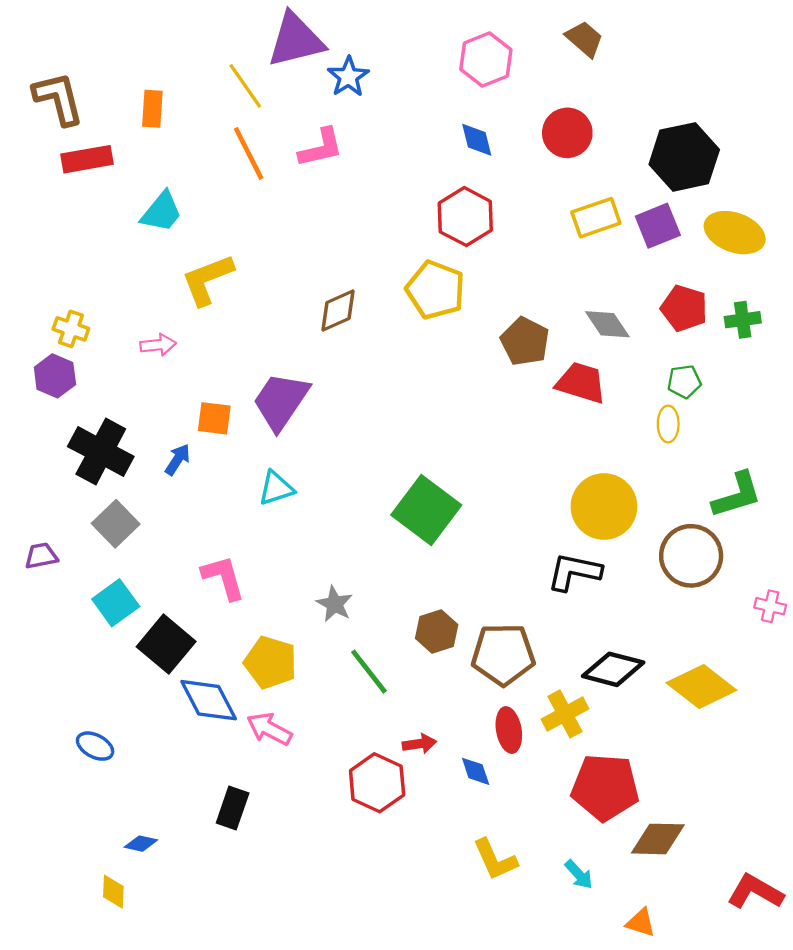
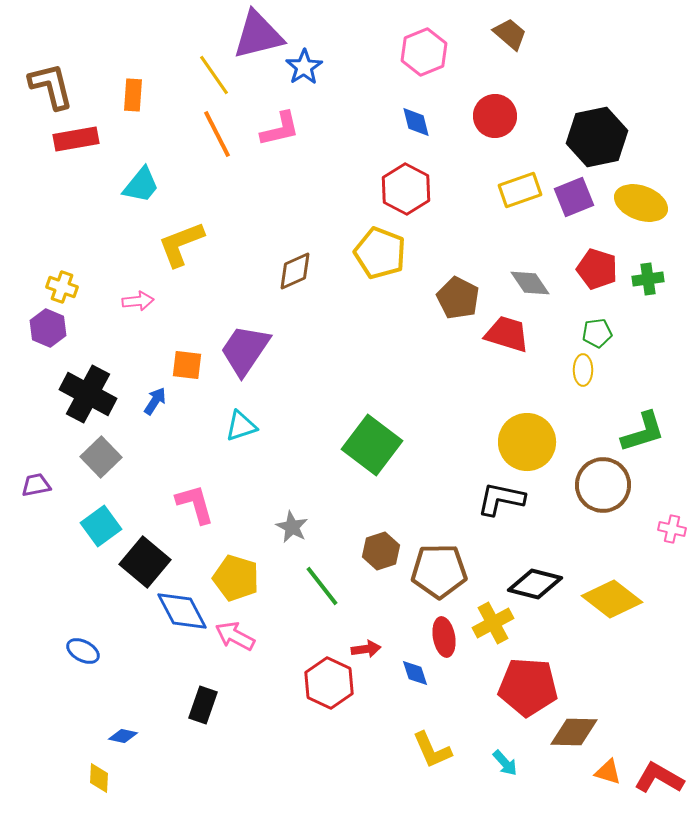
orange triangle: (641, 923) -> (608, 772), moved

